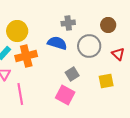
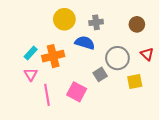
yellow circle: (17, 31) -> (64, 19), moved
gray circle: (89, 46) -> (117, 58), moved
pink square: (65, 95) -> (77, 92), moved

